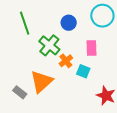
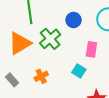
orange cross: (66, 61) -> (41, 76), moved
orange triangle: (41, 82) -> (20, 43), moved

